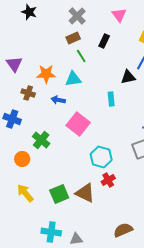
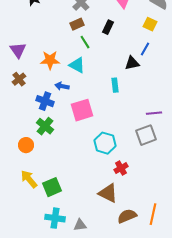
cyan triangle: (73, 79) -> (77, 65), turned 36
brown cross: (28, 93) -> (19, 79), moved, turned 32
blue cross: (12, 119) -> (45, 101), moved
pink square: (78, 124) -> (82, 110), turned 35
red cross: (108, 180) -> (121, 168), moved
brown triangle: (85, 193) -> (108, 193), moved
green square: (59, 194) -> (52, 187), moved

